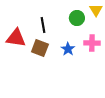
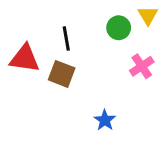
pink cross: (92, 43) -> (142, 66), turned -35
blue star: (68, 49) -> (105, 120), moved

